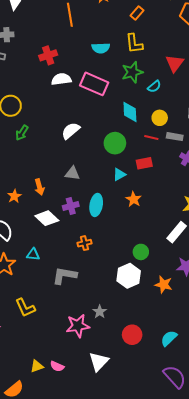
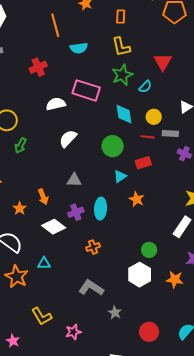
orange rectangle: (137, 13) -> (121, 17), turned -32
cyan semicircle: (101, 48) -> (79, 48), moved
white semicircle: (61, 79) -> (56, 104), moved
gray L-shape: (65, 275) -> (91, 288), moved, turned 30
pink star: (78, 326) -> (73, 332), moved, size x0.7

